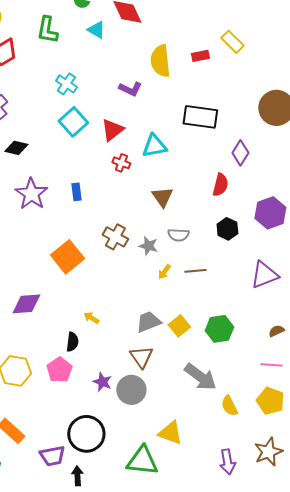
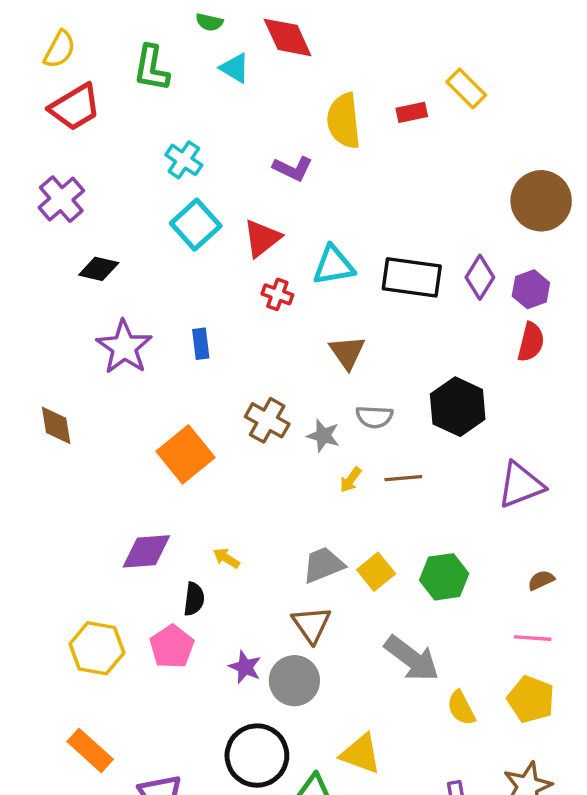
black rectangle: (200, 117) -> (412, 277), moved
red semicircle: (220, 185) -> (531, 342), moved
purple hexagon: (270, 213) -> (531, 289), moved, size x0.7
black hexagon: (227, 229) -> (458, 407), size x1.5
purple diamond: (26, 304) -> (146, 551), moved
black circle: (86, 434) -> (257, 756), moved

